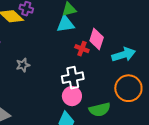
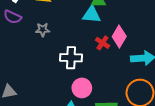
gray star: (23, 65) -> (43, 30), moved
white cross: (73, 78) -> (71, 58), moved

